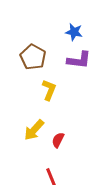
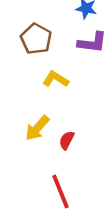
yellow L-shape: (49, 90) -> (56, 79), turned -80

